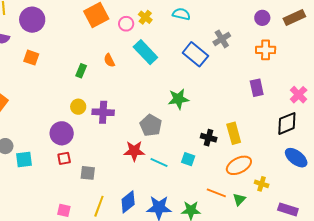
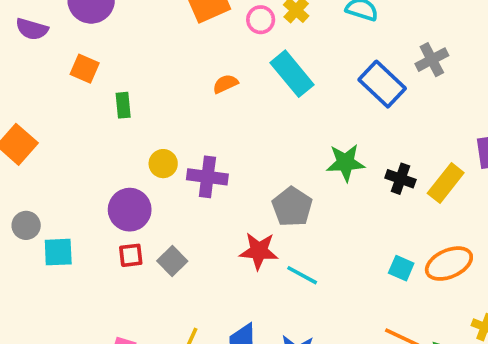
orange semicircle: (109, 60) -> (225, 84), turned 88
green rectangle: (81, 71) -> (123, 105), moved, turned -32
yellow rectangle: (234, 133) -> (446, 183), moved, turned 50
black cross: (209, 138) -> (400, 179), moved
cyan square: (188, 159) -> (401, 268), moved
orange ellipse: (239, 165) -> (449, 264), moved
gray square: (88, 173) -> (172, 261), moved, turned 35

